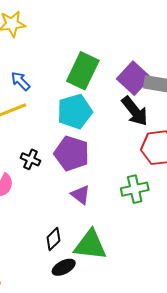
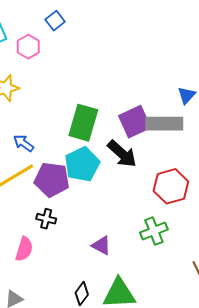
purple square: (134, 78) -> (135, 122), turned 32
black arrow: (135, 111) -> (122, 154), moved
purple pentagon: (72, 153) -> (52, 180), moved

